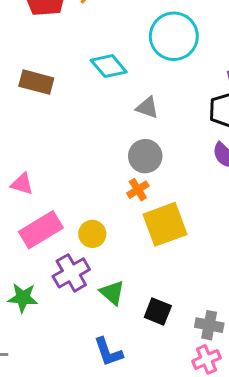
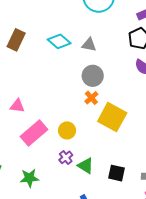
cyan diamond: (109, 66) -> (59, 41), moved
brown rectangle: (36, 82) -> (16, 40), turned -70
yellow square: (165, 224) -> (112, 117), turned -32
purple cross: (71, 273) -> (66, 157), moved, size x0.6

